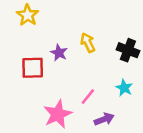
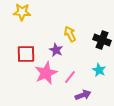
yellow star: (28, 15) -> (22, 12), turned -30
purple star: (59, 53) -> (56, 50), moved
pink star: (58, 114) -> (46, 73), moved

